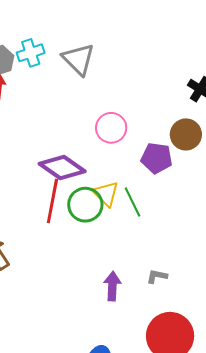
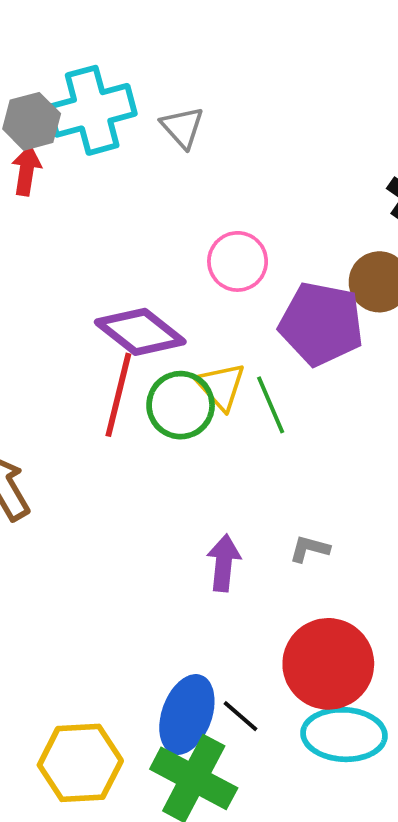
cyan cross: (31, 53) -> (92, 110), size x1.6
gray triangle: (78, 59) -> (182, 127), size x0.7
purple pentagon: (157, 158) -> (321, 324), size x1.4

